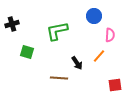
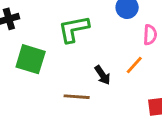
green square: (27, 52) -> (31, 59), size x1.5

